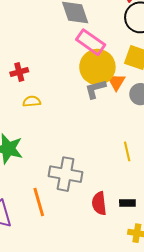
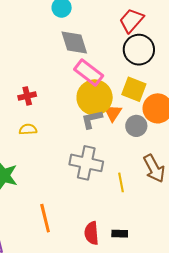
red cross: (19, 72) -> (27, 96), moved
gray cross: (65, 174) -> (86, 163), moved
orange line: (39, 202) -> (45, 218), moved

